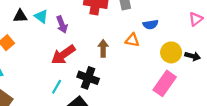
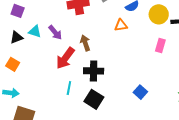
brown arrow: (103, 48) -> (85, 43), moved
yellow circle: (171, 52) -> (159, 14), moved
pink rectangle: (165, 83) -> (160, 45), moved, size x0.6

